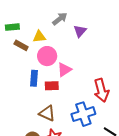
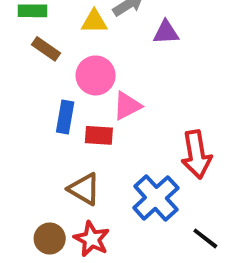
purple triangle: (80, 31) -> (166, 32), turned 40
yellow triangle: (39, 37) -> (94, 22), moved
blue cross: (83, 114) -> (156, 198), turned -30

